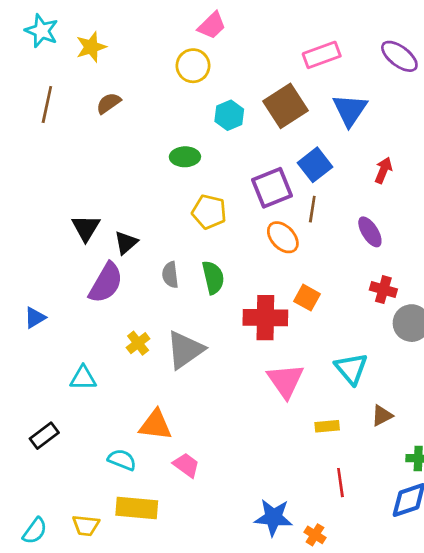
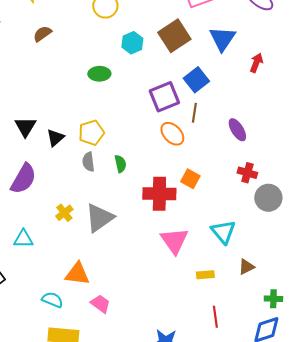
red arrow: (383, 170) -> (256, 63), moved
yellow pentagon: (209, 212) -> (91, 133), moved, turned -30
green semicircle: (213, 277) -> (120, 164), size x0.7
purple semicircle: (106, 283) -> (23, 179), moved

